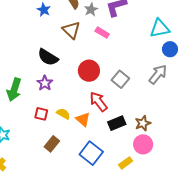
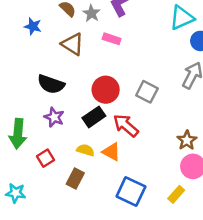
red square: (41, 114) -> (46, 158), moved, turned -32
black rectangle: (117, 123) -> (94, 117), moved
brown rectangle: (52, 144) -> (75, 178), moved

